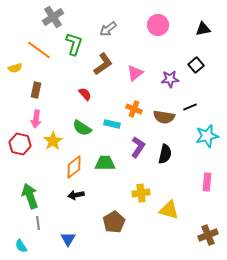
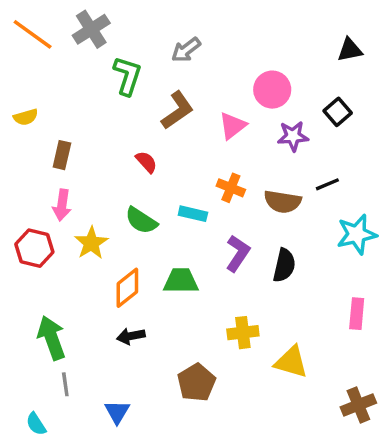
pink circle: (158, 25) -> (272, 90), moved
orange line: (39, 50) -> (33, 34), moved

